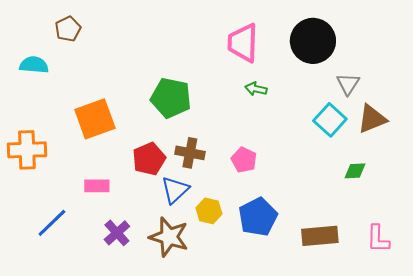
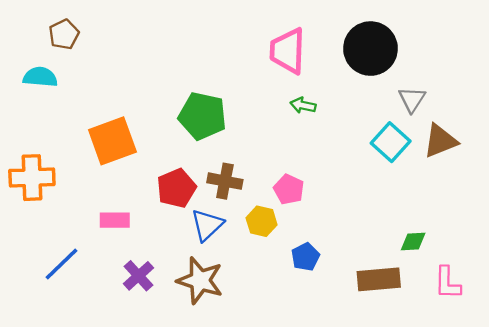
brown pentagon: (68, 29) -> (64, 34), moved
green diamond: (355, 171) -> (413, 241), moved
yellow hexagon: (209, 211) -> (262, 221), moved
blue pentagon: (258, 217) -> (305, 257), size x0.6

